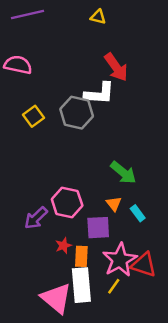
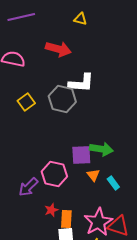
red arrow: (116, 67) -> (58, 49), moved, turned -40
green arrow: (123, 173) -> (101, 149), turned -30
purple square: (98, 228) -> (81, 155), moved

